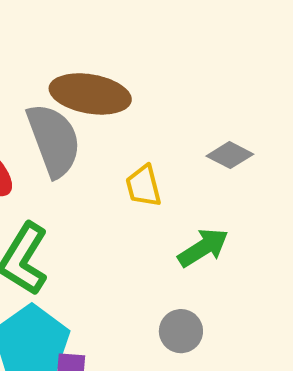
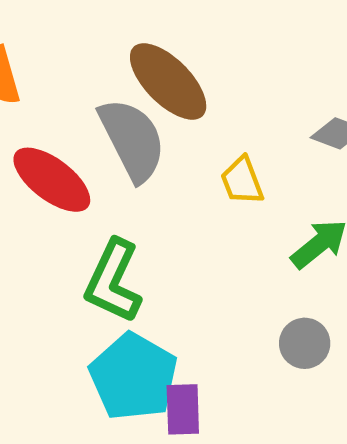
brown ellipse: (90, 94) -> (168, 82), turned 42

